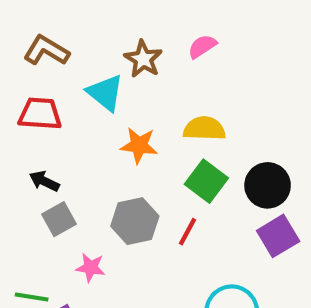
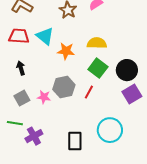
cyan triangle: (105, 93) -> (45, 36), moved
black arrow: (44, 181) -> (21, 68), turned 48
gray square: (59, 219) -> (22, 98), moved
pink star: (91, 268) -> (44, 97), moved

